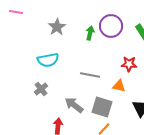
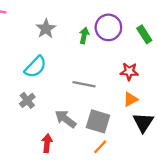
cyan semicircle: (48, 60) -> (35, 67), turned -35
orange triangle: (119, 86) -> (130, 99), moved, turned -40

